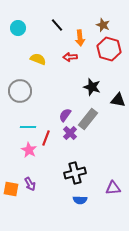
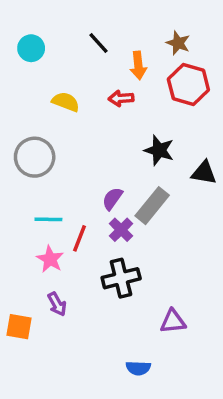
black cross: (75, 173) -> (121, 278), moved
purple arrow: (30, 184) -> (57, 304), moved
purple triangle: (113, 188) -> (173, 321), moved
blue semicircle: (80, 200) -> (138, 368), moved

